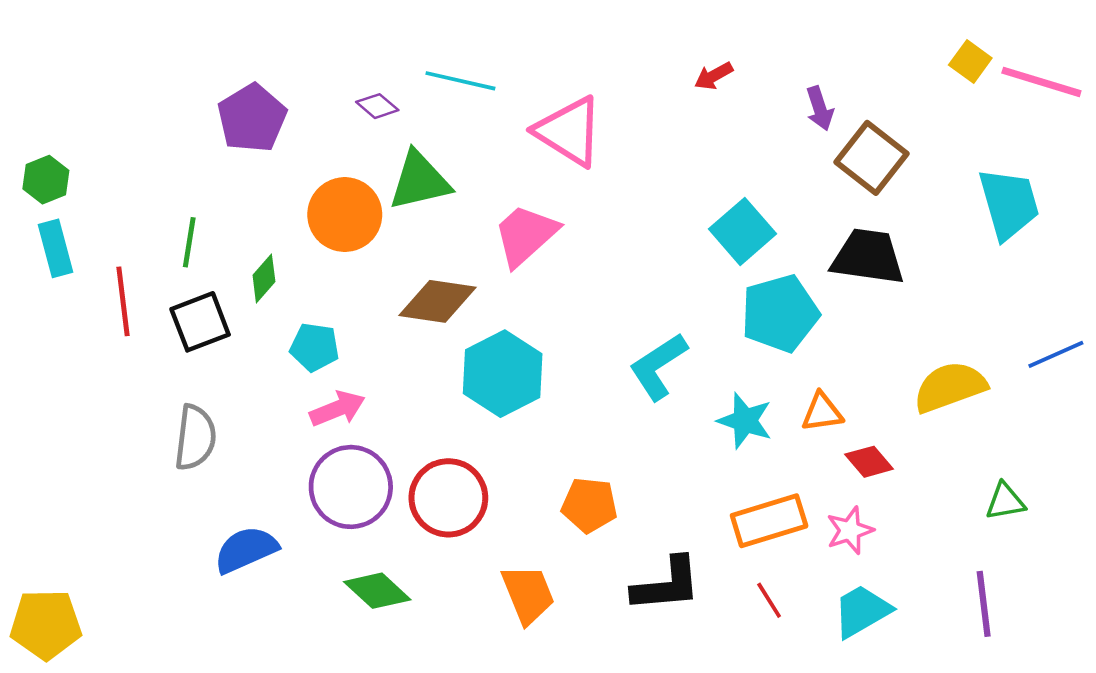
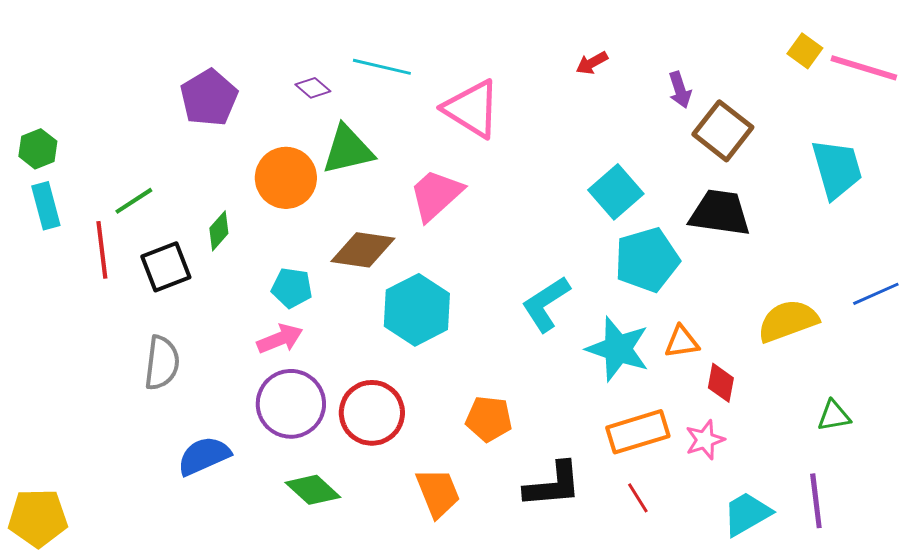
green line: (189, 242) -> (134, 201), moved, turned 48
cyan pentagon: (315, 347) -> (292, 288), moved
cyan star: (745, 421) -> (618, 349), size x1.4
red diamond: (869, 462) -> (721, 383), turned 51
cyan trapezoid: (862, 611) -> (747, 514), moved

